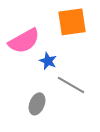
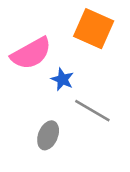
orange square: (72, 22) -> (94, 29), turned 32

